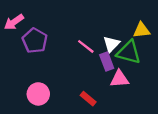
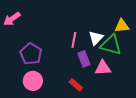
purple pentagon: (35, 41) -> (31, 54), moved
pink line: (86, 46) -> (74, 40), turned 63
purple rectangle: (107, 61) -> (84, 59), moved

